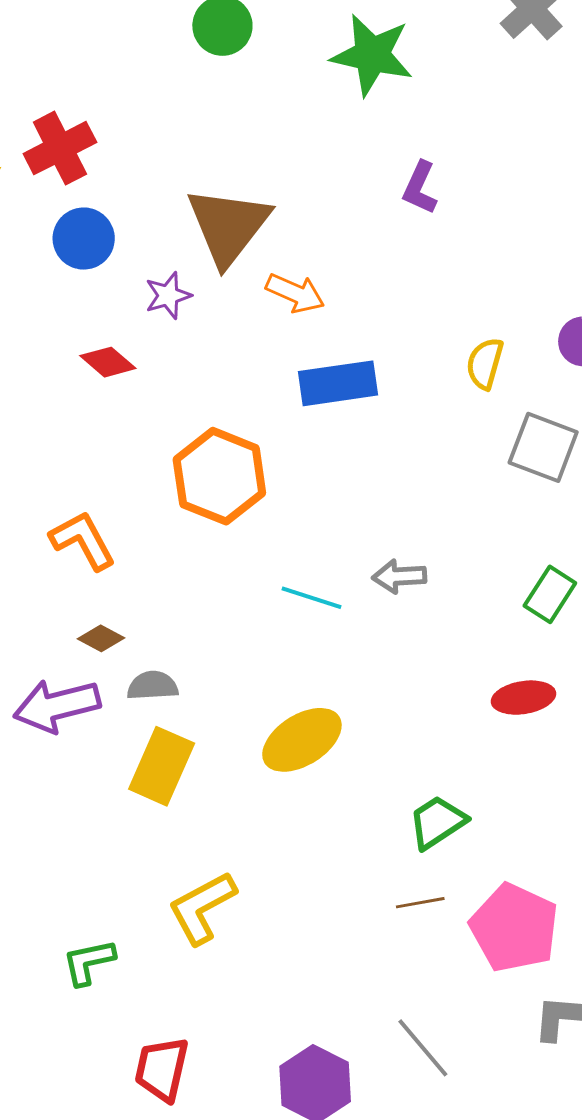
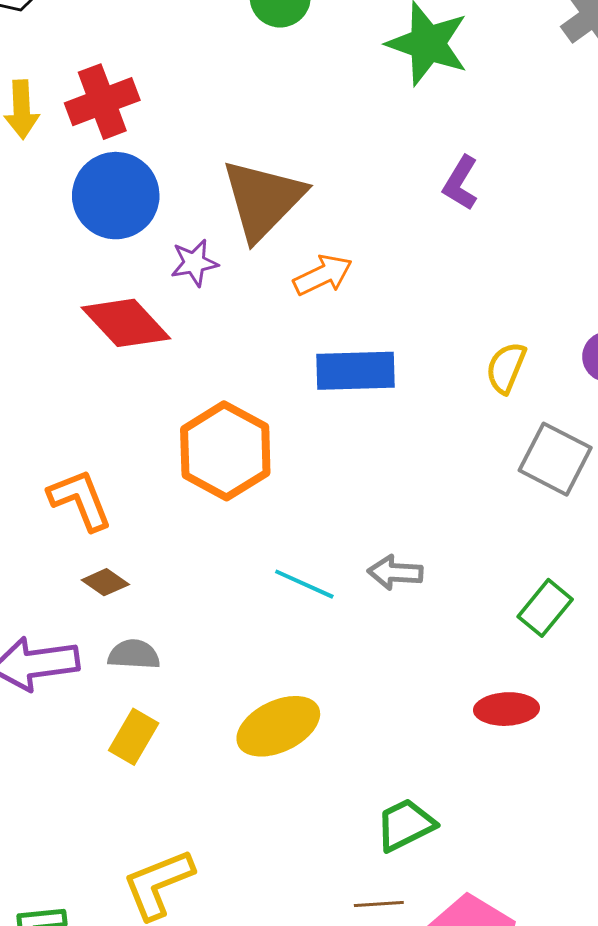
blue circle: (84, 239) -> (116, 196), size x1.4
orange arrow: (295, 293) -> (323, 275), turned -56
red diamond: (108, 362) -> (126, 323), size x1.6
brown diamond: (101, 638) -> (105, 582), moved
yellow rectangle: (162, 766) -> (134, 737), size x0.7

